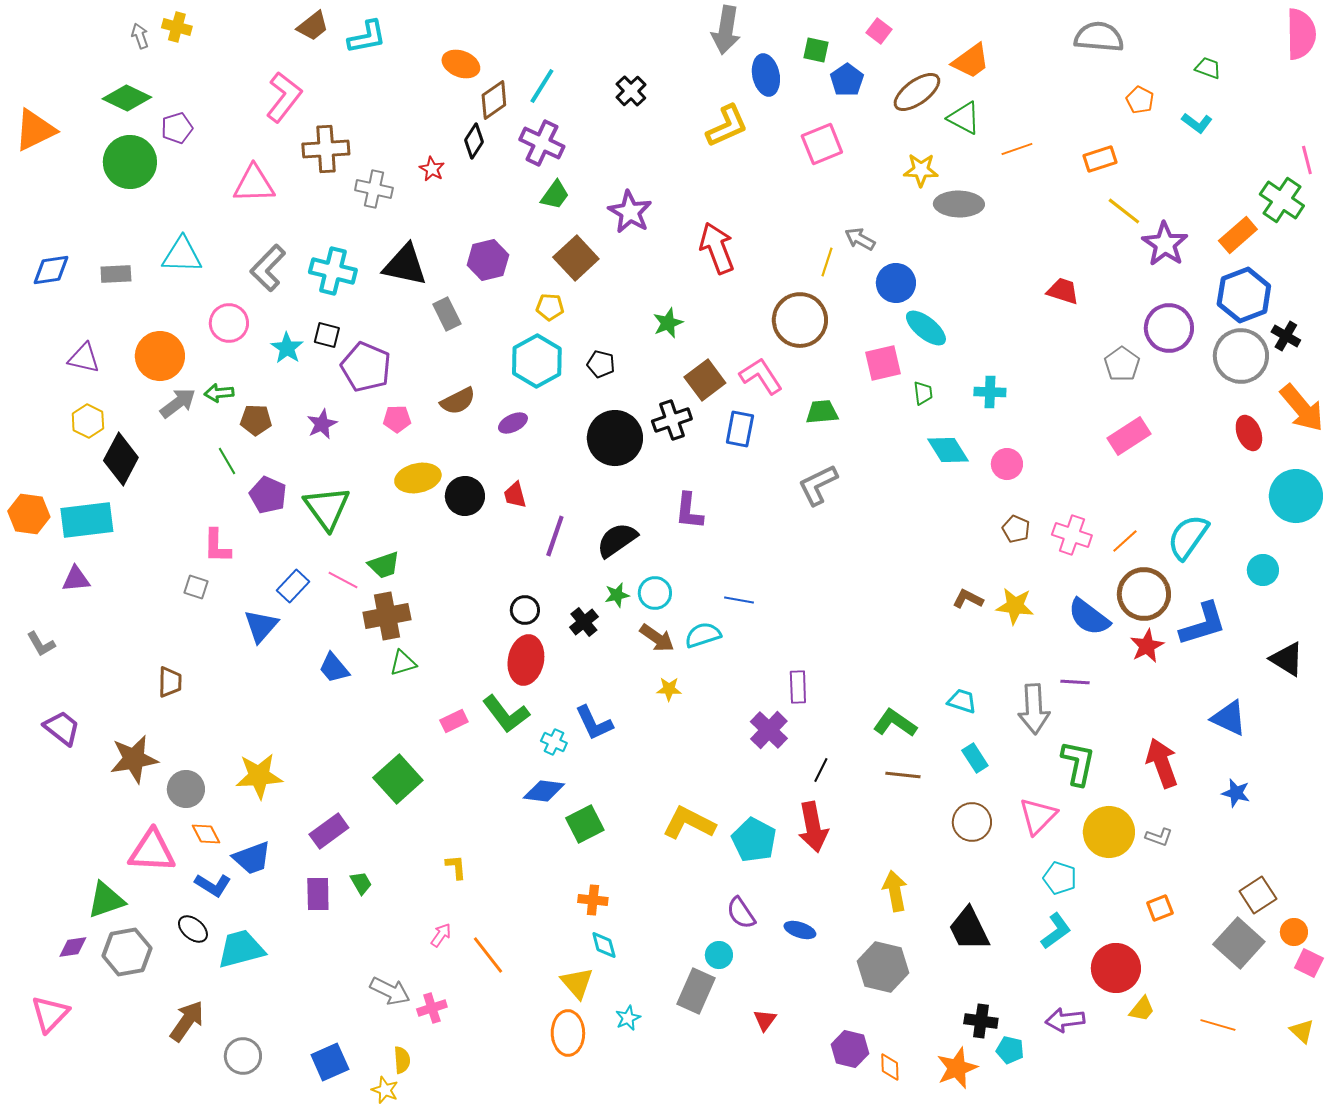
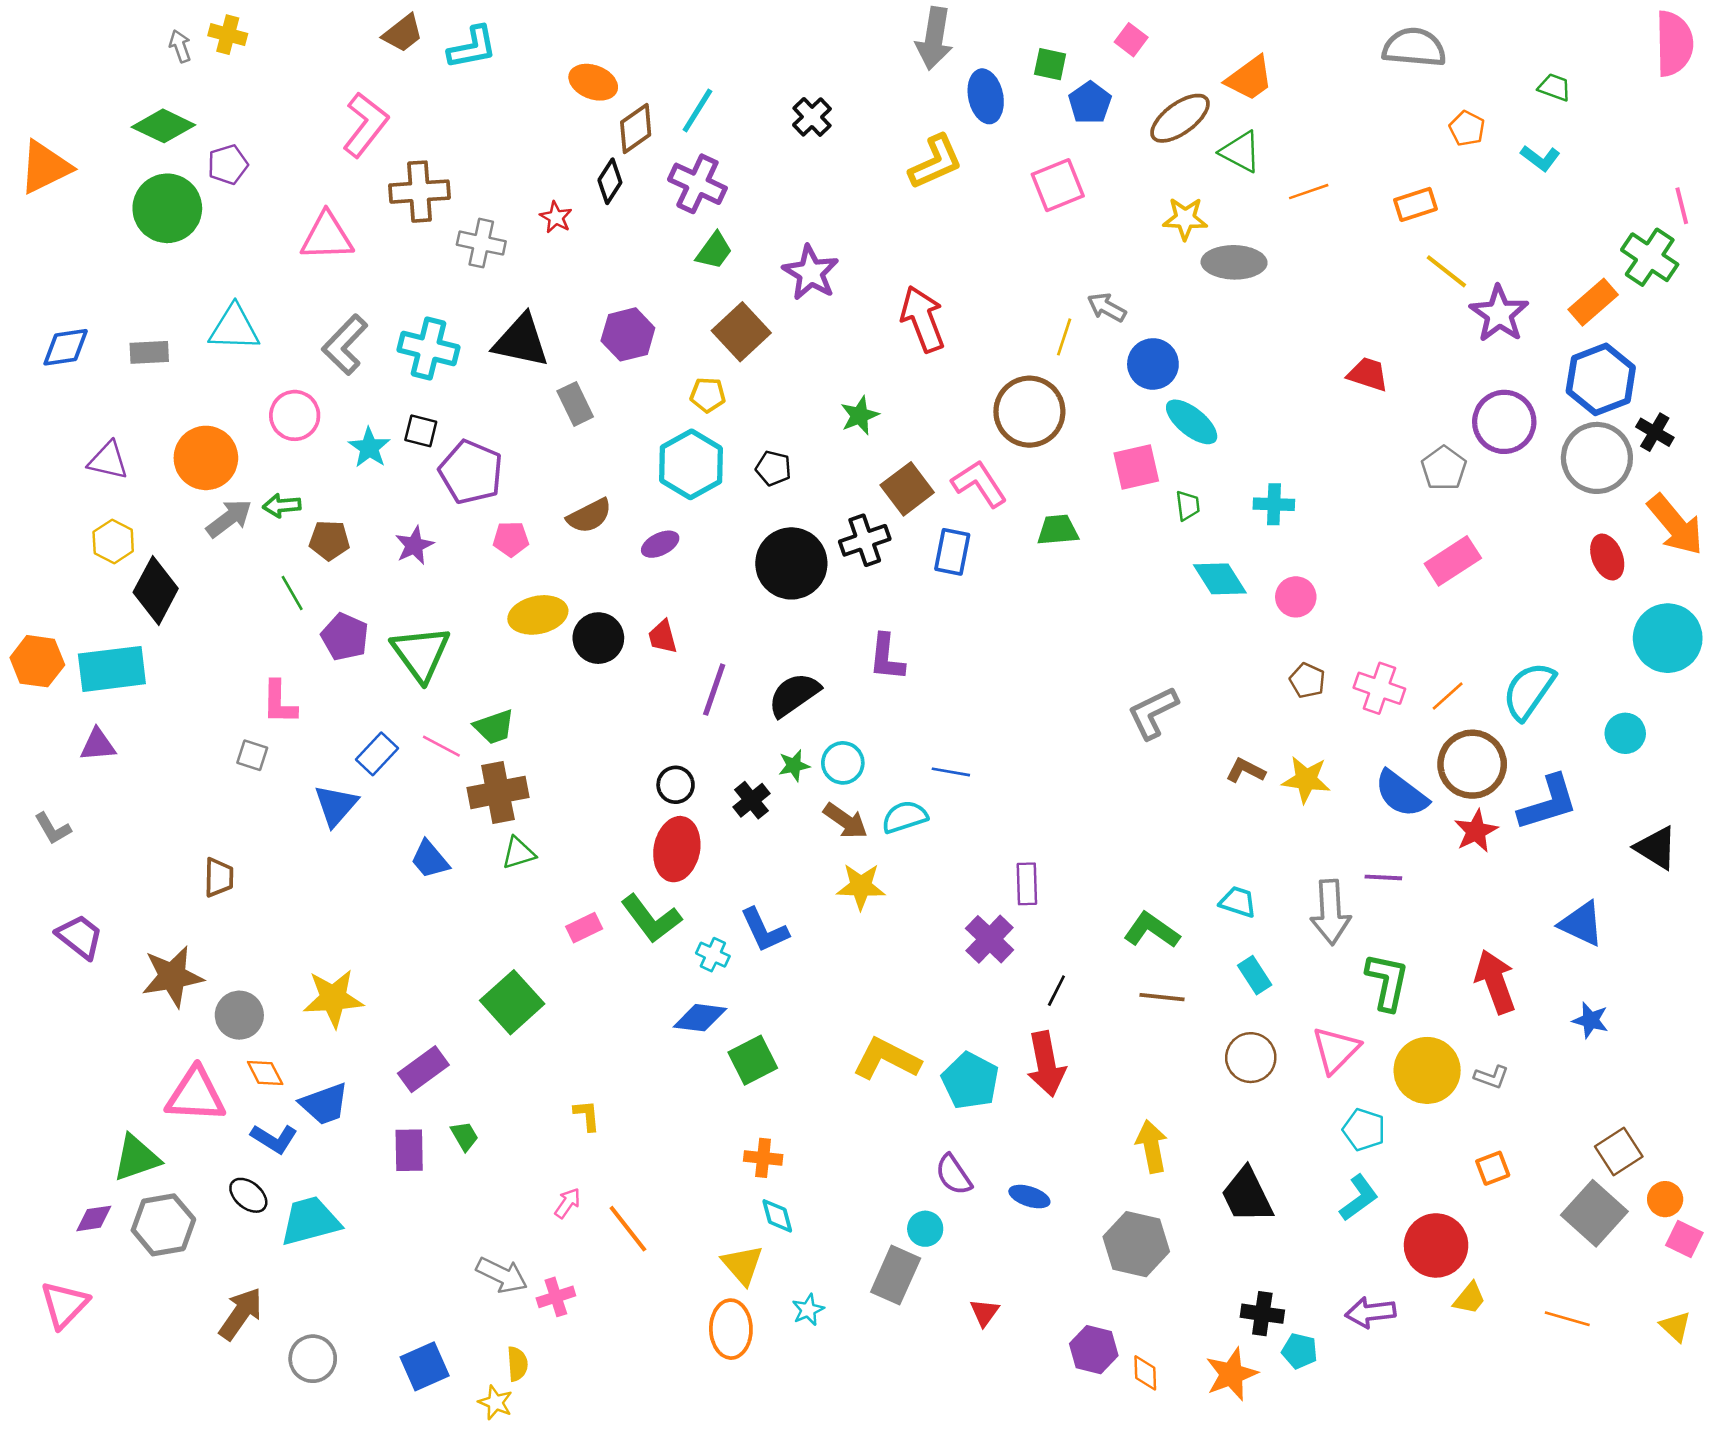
gray L-shape: (818, 485) -> (1153, 713), moved
yellow star: (669, 689) -> (861, 886), size x1.5

